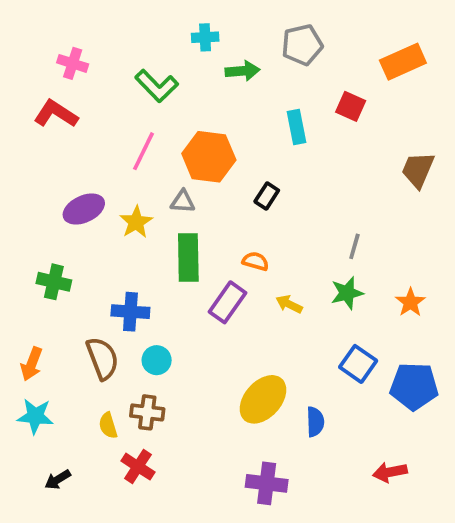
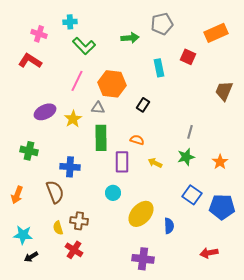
cyan cross: (205, 37) -> (70, 22), moved
purple rectangle: (228, 302) -> (122, 162), turned -35
cyan circle: (157, 360) -> (113, 193), moved
cyan star: (35, 416) -> (23, 235), moved

